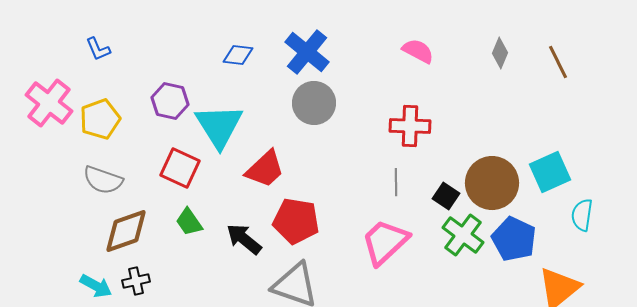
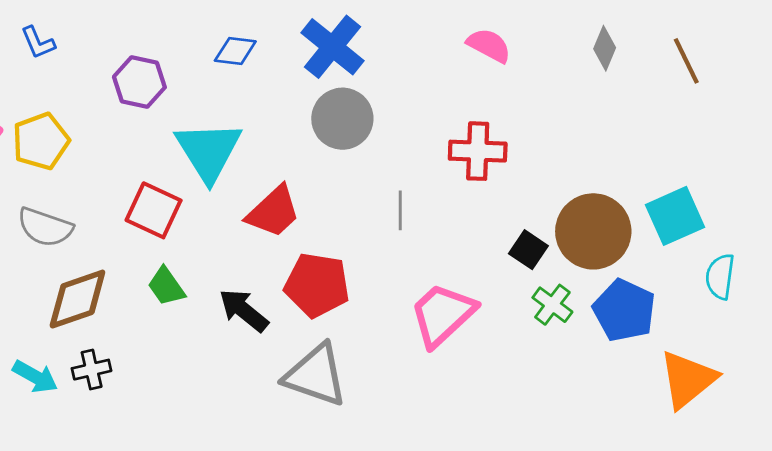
purple hexagon: (170, 101) -> (139, 82), moved
gray line: (396, 182) -> (400, 210), moved
green cross: (463, 235) -> (552, 305), size x0.7

